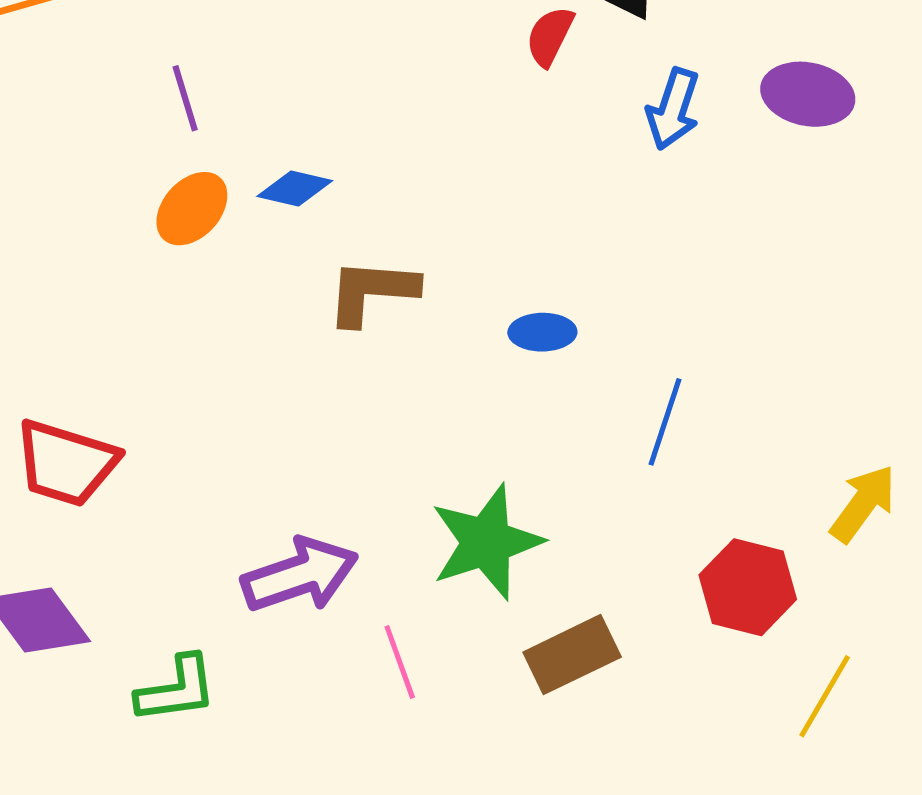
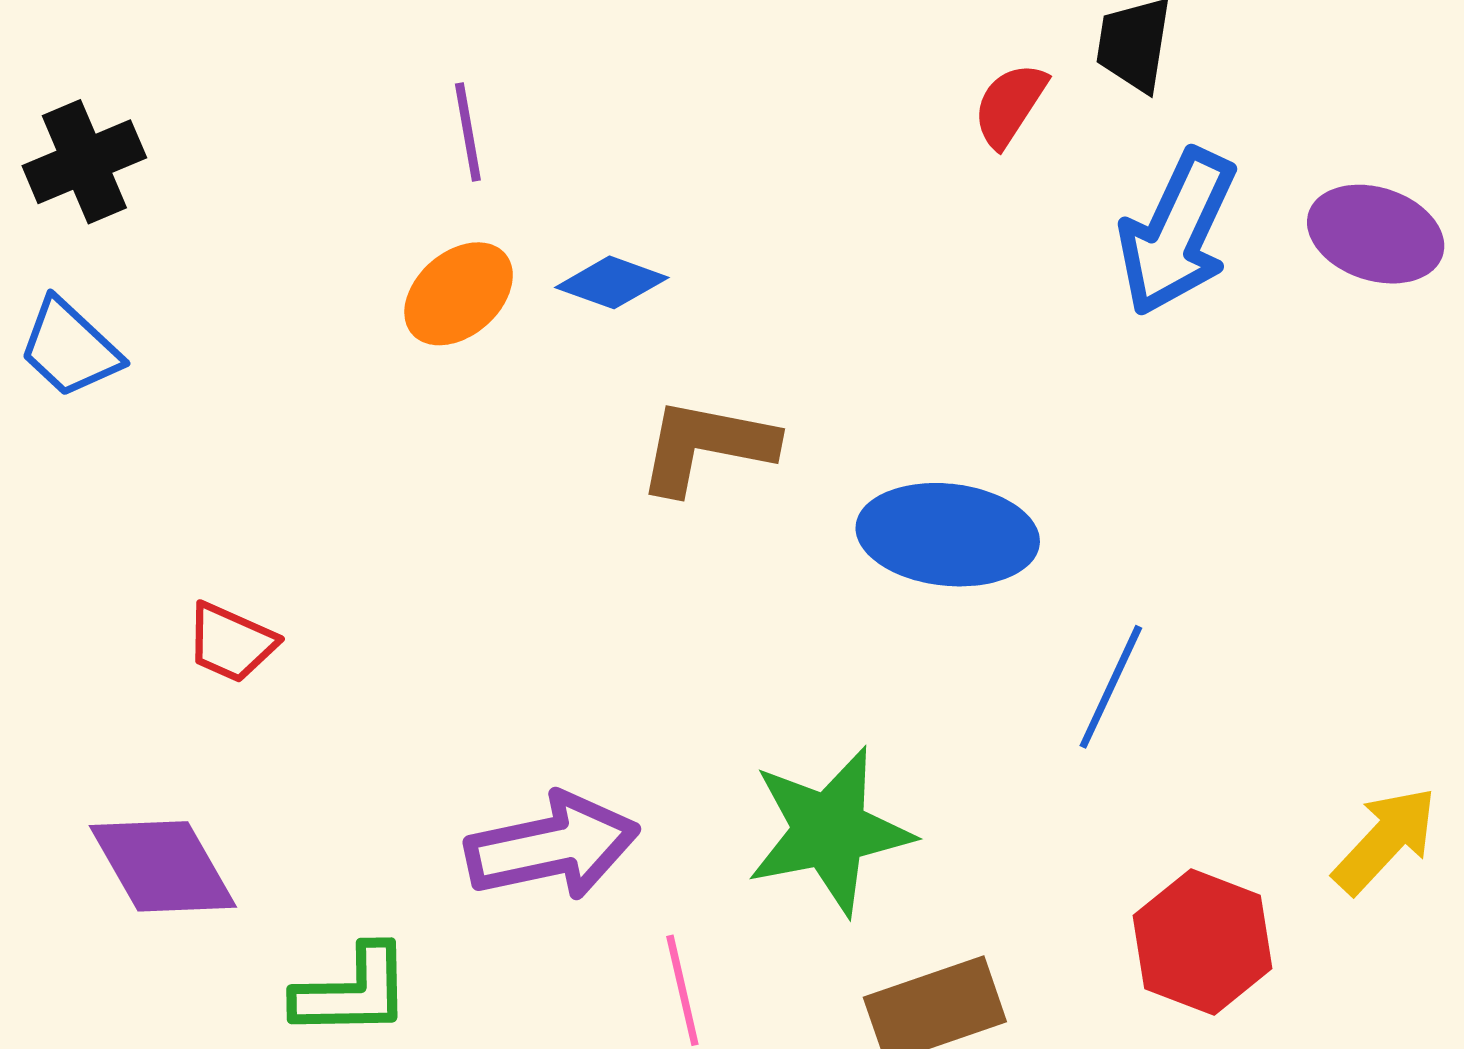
blue arrow: (673, 109) -> (1177, 232), size x1.4
blue ellipse: (542, 332) -> (948, 535), size x1.8
red trapezoid: (66, 463) -> (231, 643), size x0.6

